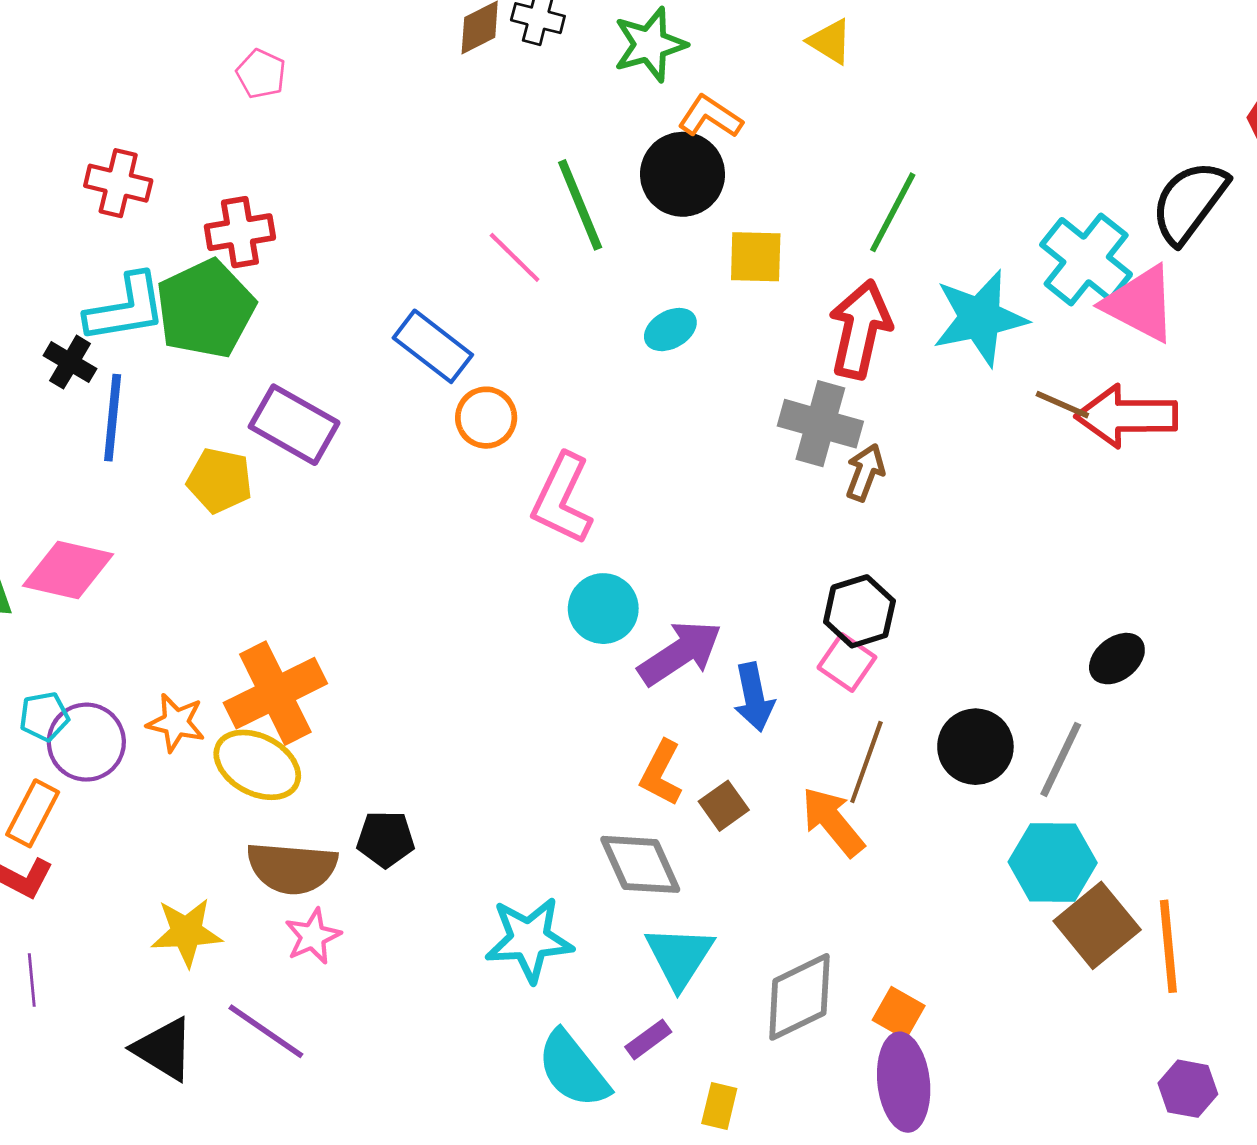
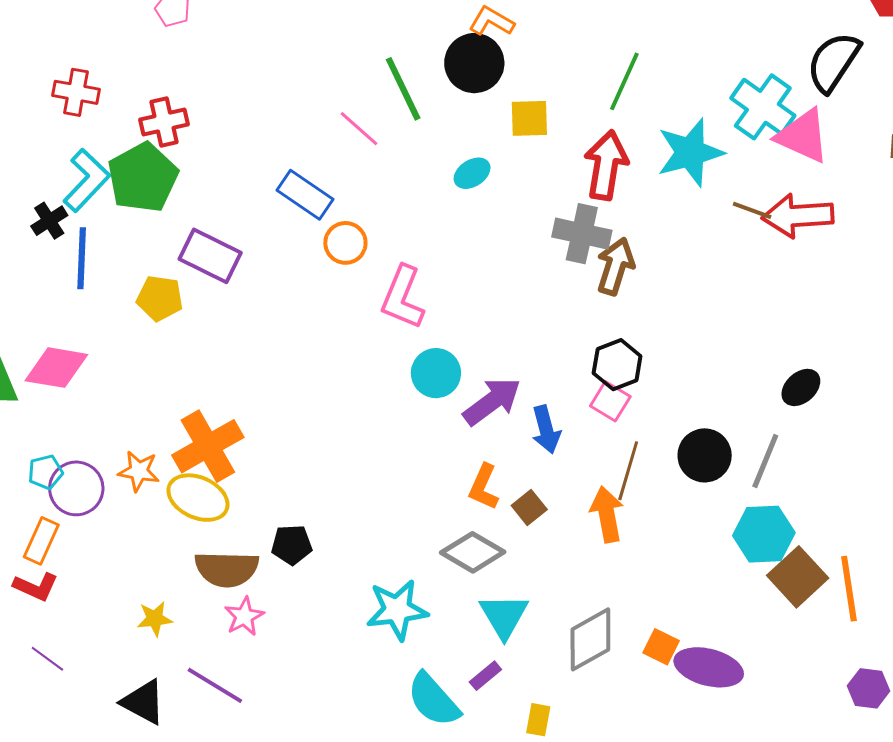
cyan L-shape: (126, 308) -> (86, 180), turned -34
black cross: (70, 362) -> (49, 221), turned 30
brown arrow: (865, 472) -> (615, 266), size x1.4
orange arrow: (833, 822) -> (607, 514), turned 32
gray diamond: (640, 864) -> (473, 552), turned -32
yellow star: (186, 932) -> (155, 619), size x0.7
purple line: (32, 980) -> (47, 659), turned -45
purple ellipse: (904, 1082) -> (709, 667), moved, turned -66

